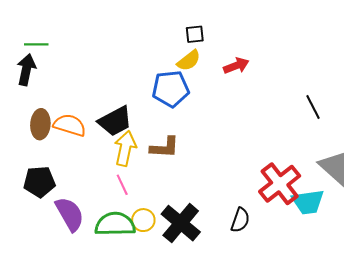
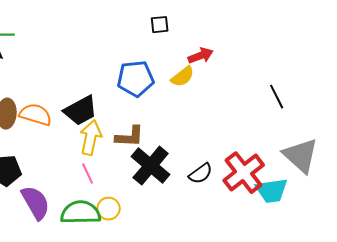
yellow semicircle: (189, 61) -> (183, 77), moved
black semicircle: (240, 220) -> (201, 174), moved, turned 35
black cross: (181, 223) -> (151, 166), moved

